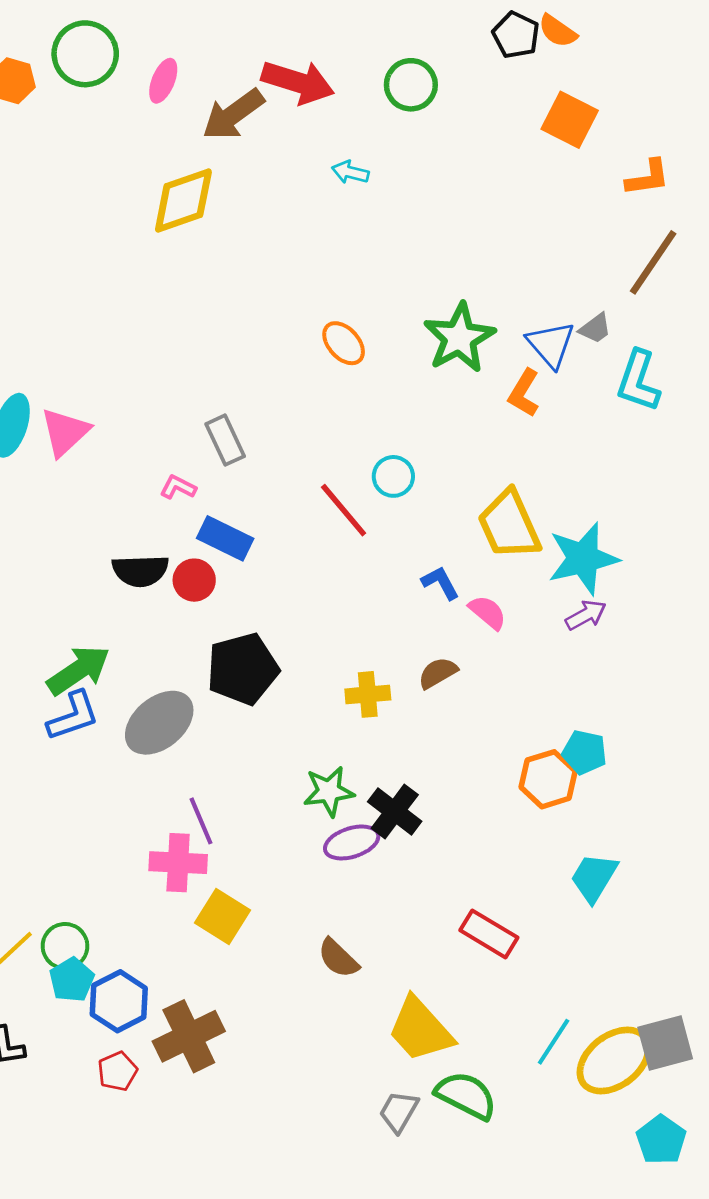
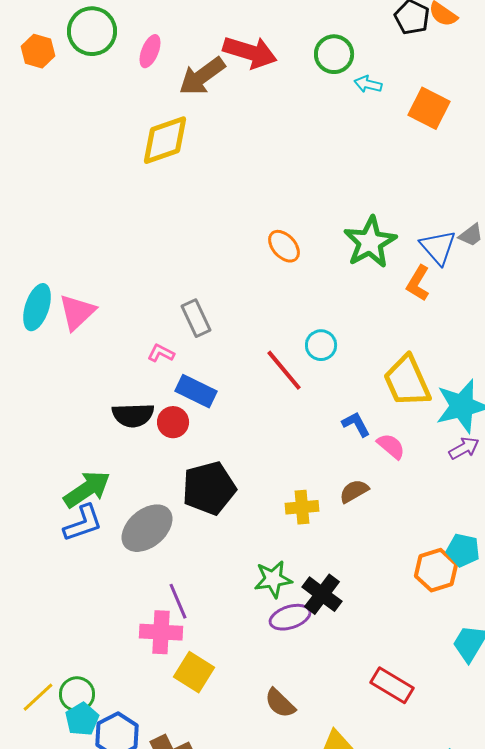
orange square: (570, 120) -> (429, 108), moved
cyan arrow: (350, 172) -> (368, 84), moved

